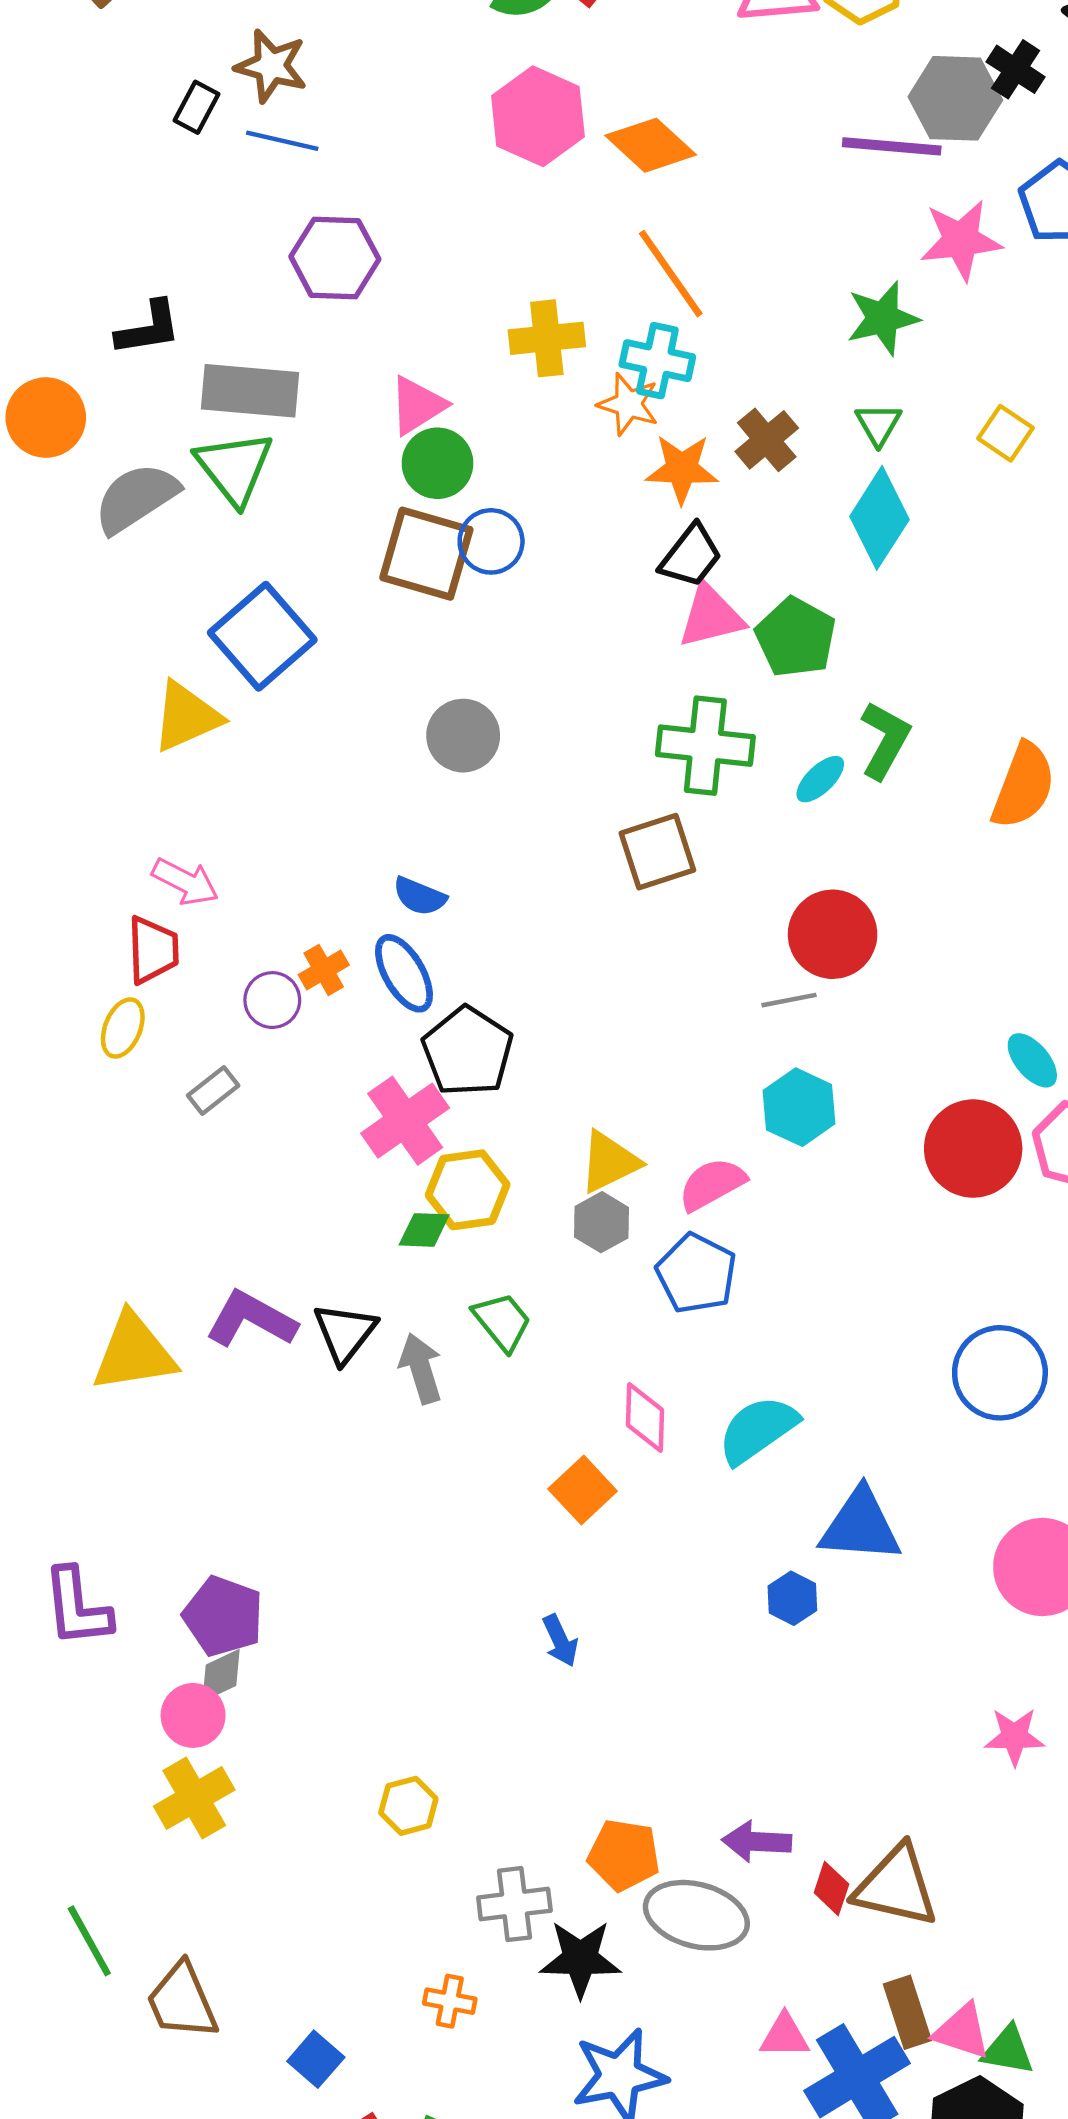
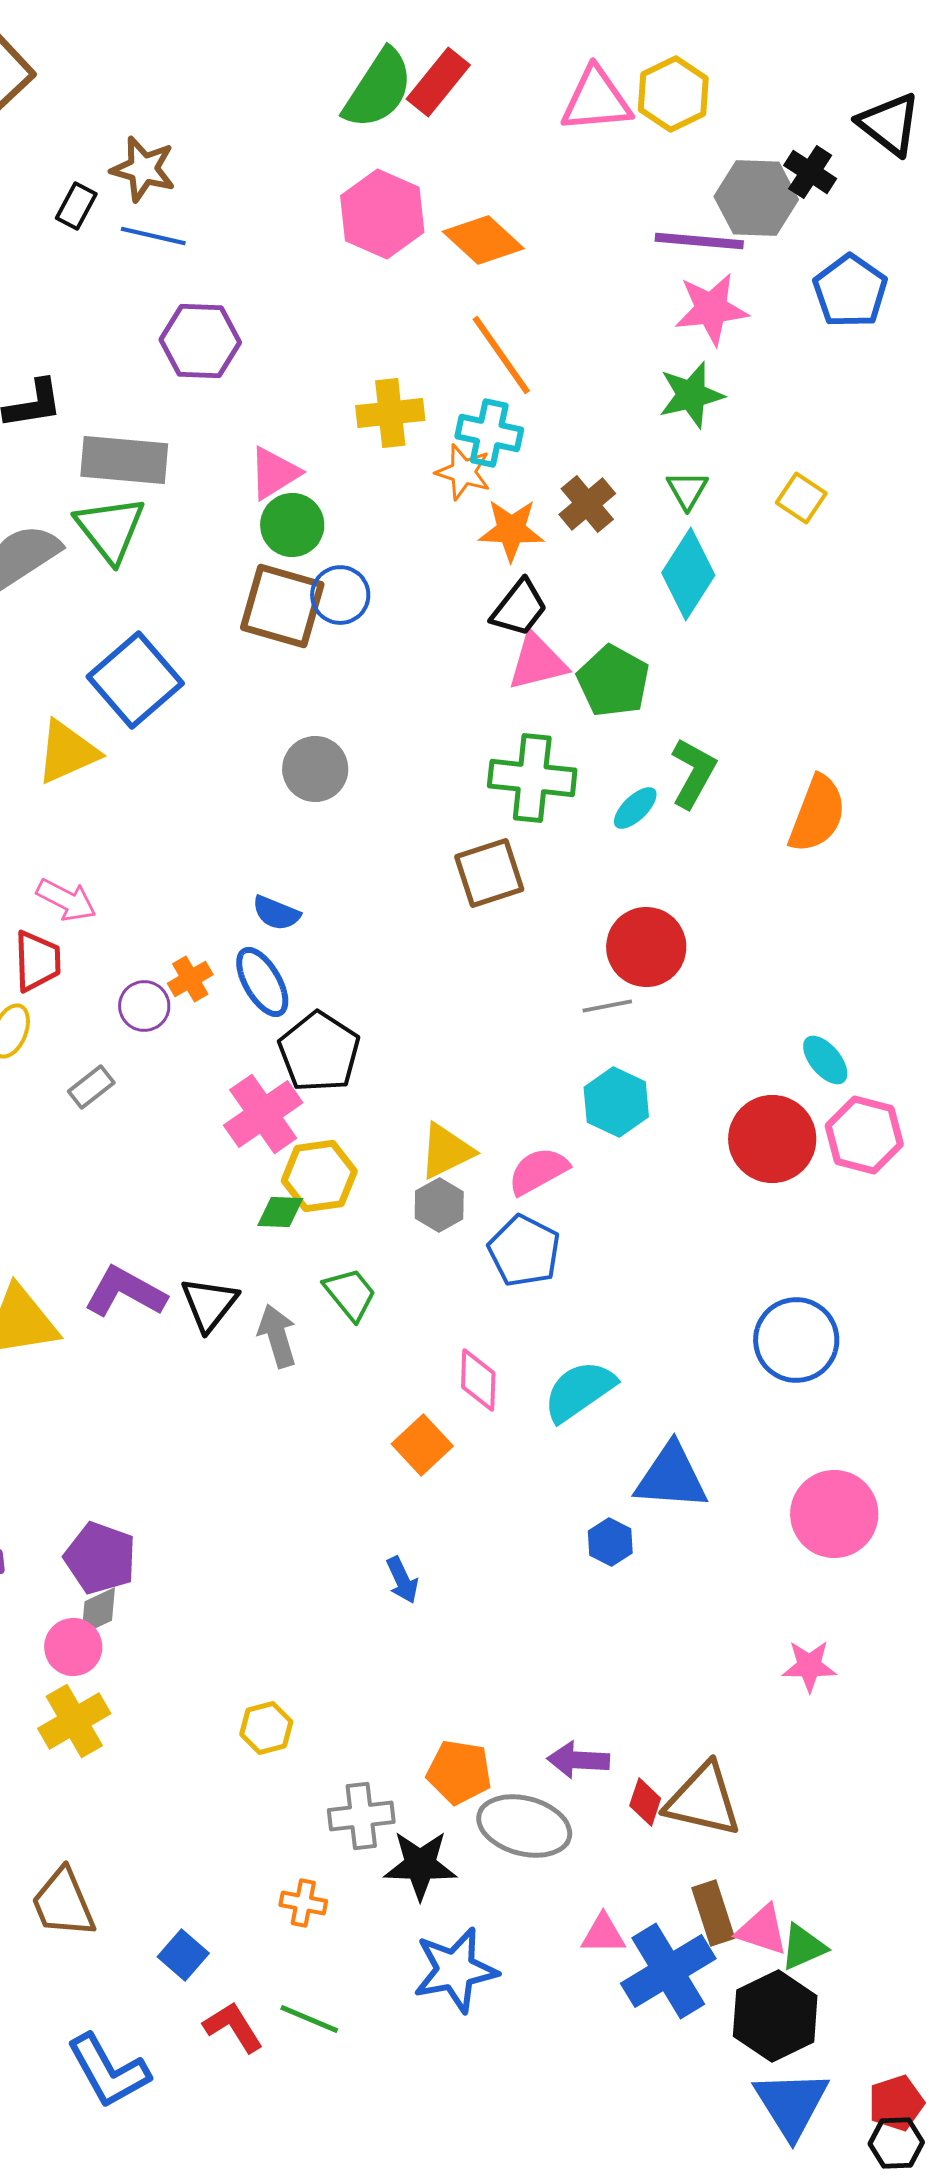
pink star: (961, 240) -> (711, 309), moved
green triangle: (1008, 2050) -> (803, 1947), turned -34

